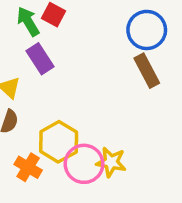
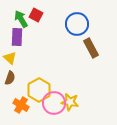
blue circle: (147, 30) -> (77, 24), moved
purple rectangle: (40, 59) -> (17, 37), moved, turned 36

